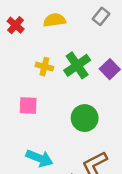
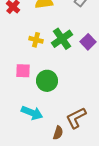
green circle: (85, 118) -> (47, 81), moved

